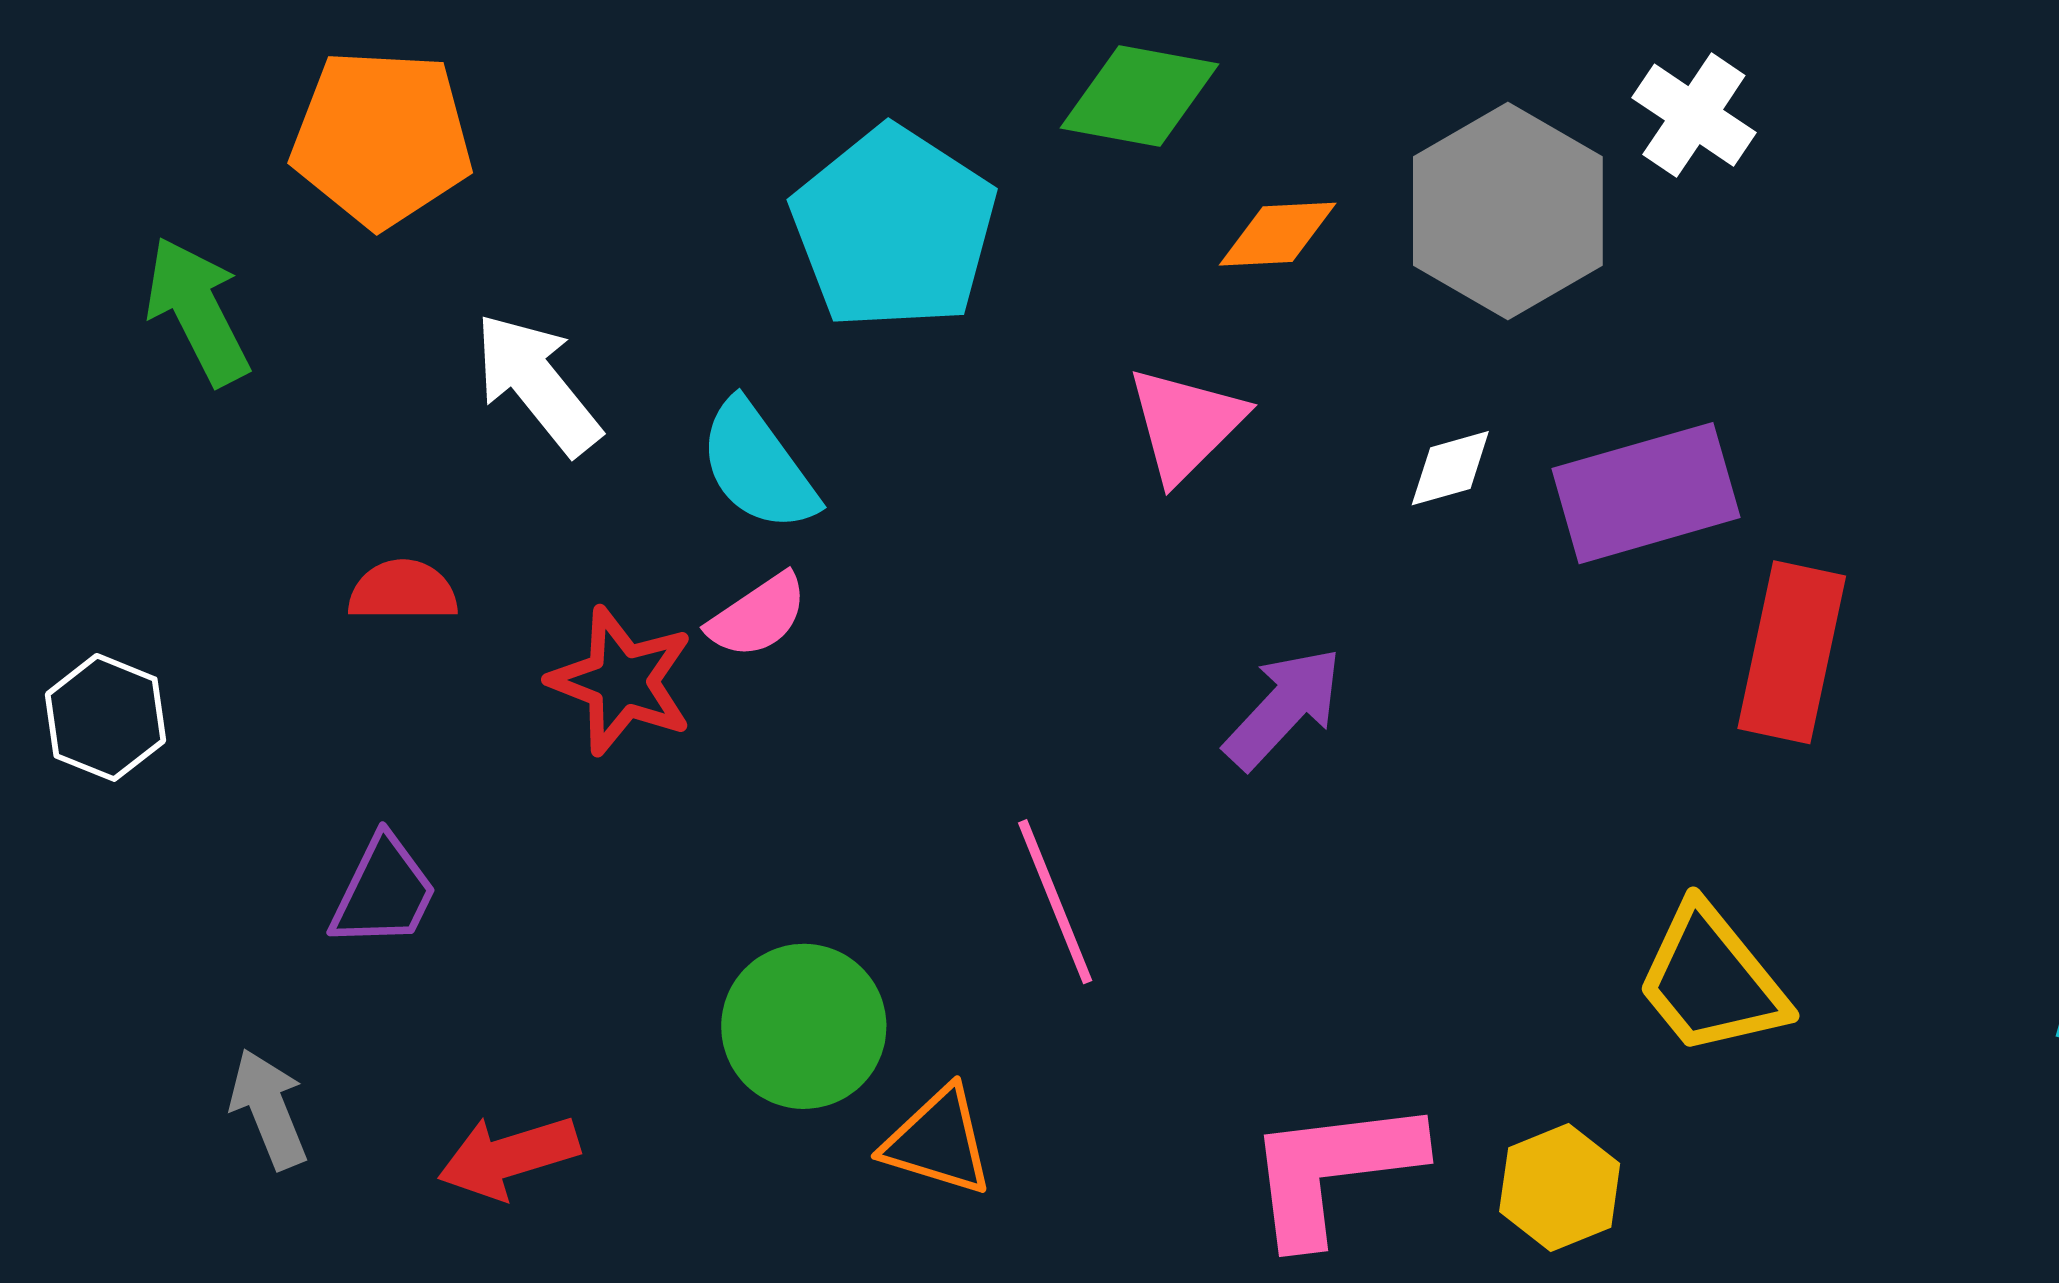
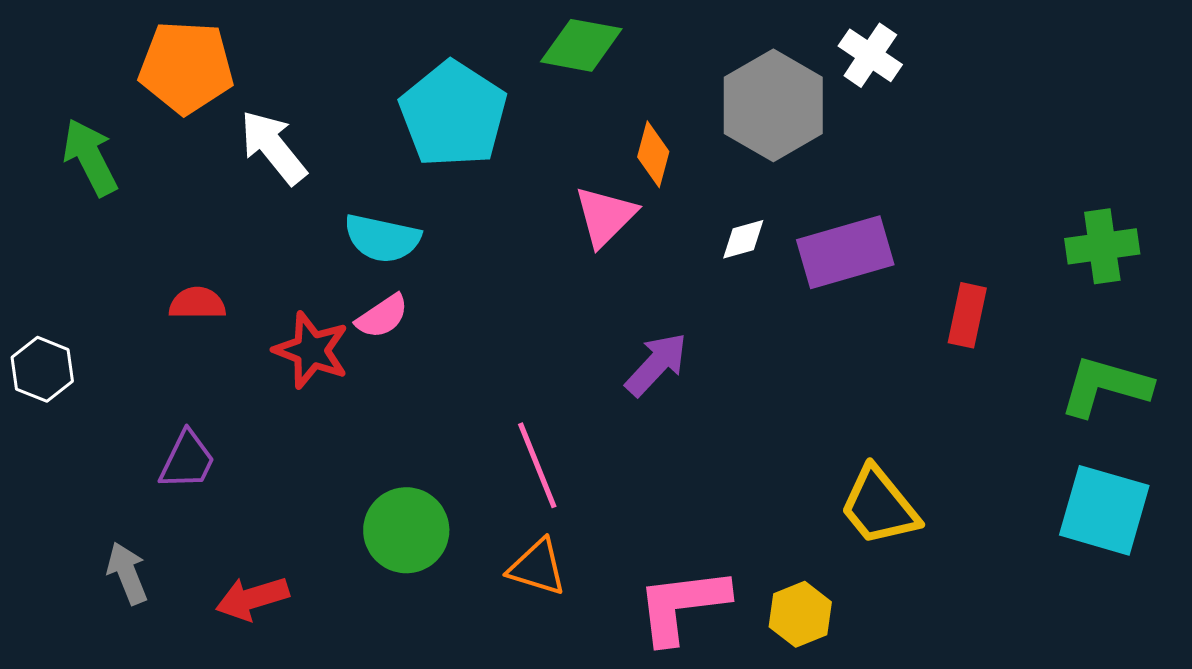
orange diamond: (1278, 234) -> (653, 154), moved, turned -72
white arrow: (537, 384) -> (273, 147), moved
cyan semicircle: (758, 466) -> (382, 238), turned -42
red rectangle: (1792, 652) -> (967, 315), moved, size x0.7
orange triangle: (938, 1141) -> (537, 567), moved

